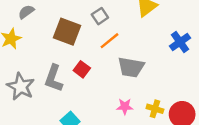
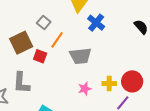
brown square: (67, 32) -> (21, 43), turned -30
blue cross: (180, 42) -> (96, 23), moved
red square: (82, 69) -> (40, 56), moved

